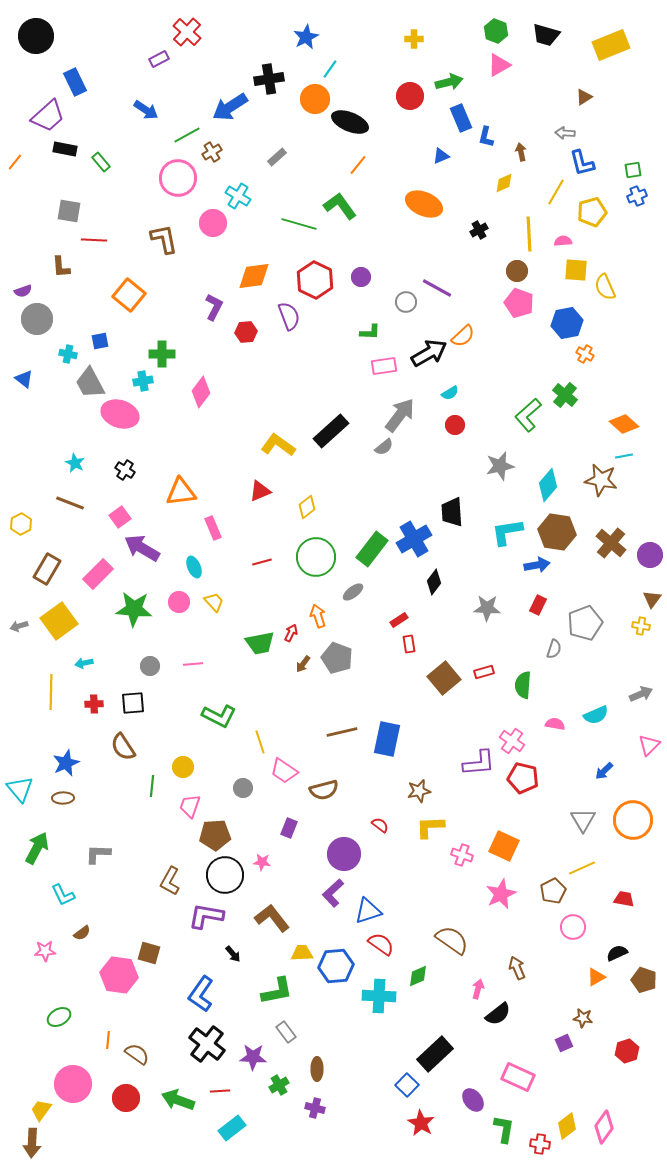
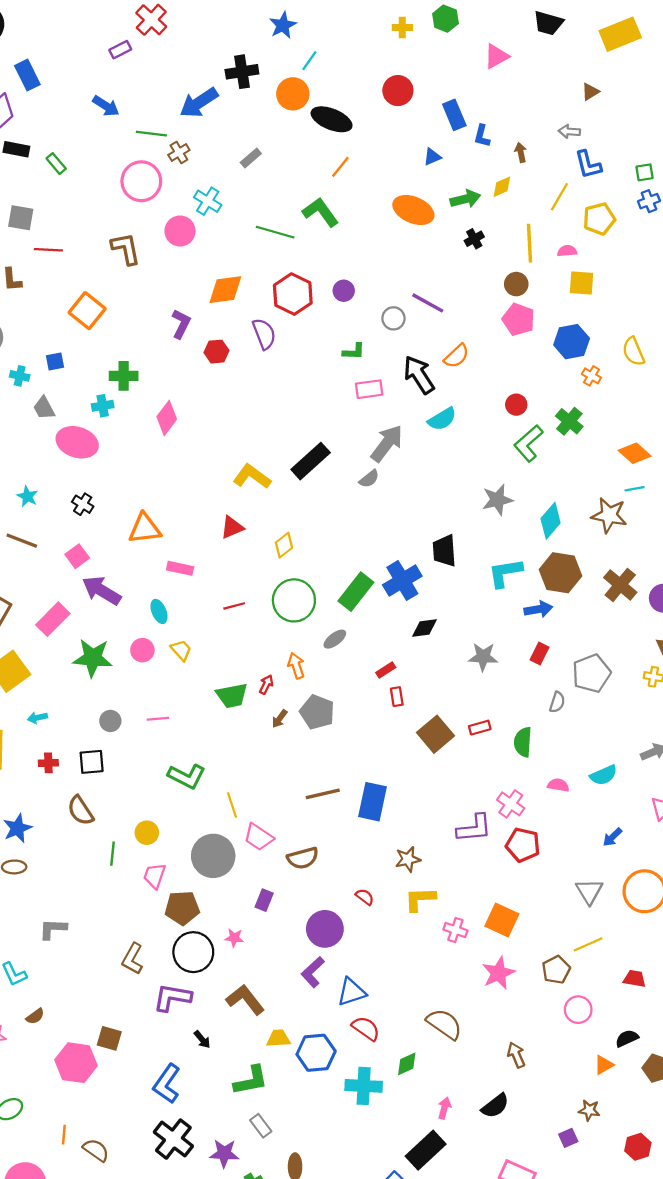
green hexagon: (496, 31) -> (445, 19), moved
green arrow: (449, 82) -> (465, 199), moved
green line: (187, 135) -> (151, 134), turned 36
yellow semicircle: (605, 287) -> (633, 352), moved
black arrow: (429, 353) -> (419, 375), turned -93
gray trapezoid: (90, 383) -> (44, 408), size x0.7
cyan semicircle: (450, 393) -> (442, 419), size x1.5
red circle: (455, 425) -> (516, 405), moved
pink rectangle: (213, 528) -> (180, 568), turned -55
black diamond: (434, 582) -> (424, 628), turned 45
gray circle: (243, 788) -> (213, 856), size x2.0
pink arrow: (478, 989) -> (444, 1108), moved

